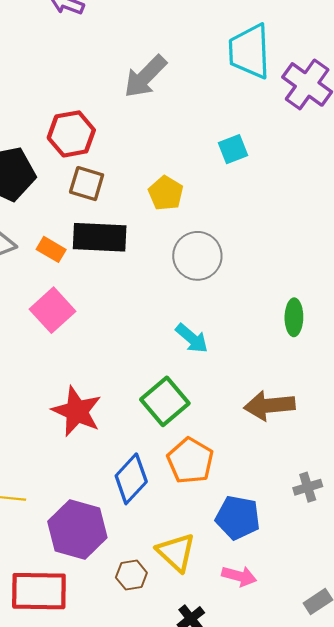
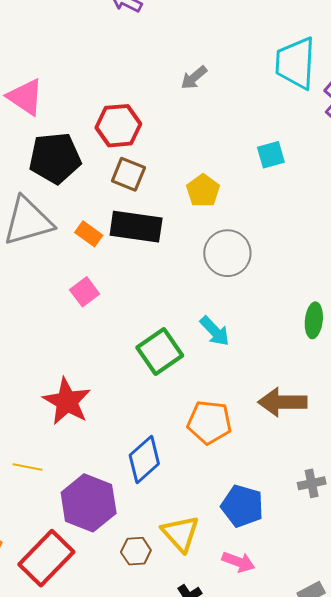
gray arrow: (145, 76) -> (194, 78), size x0.6
pink square: (52, 310) -> (85, 292), size x0.7
green square: (165, 401) -> (160, 352), moved
red star: (77, 411) -> (67, 401), moved
orange pentagon: (190, 461) -> (209, 422), moved, turned -30
red rectangle: (39, 591) -> (46, 558), turned -52

